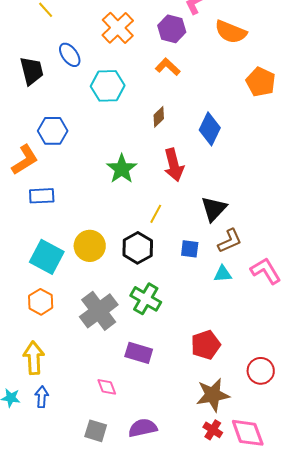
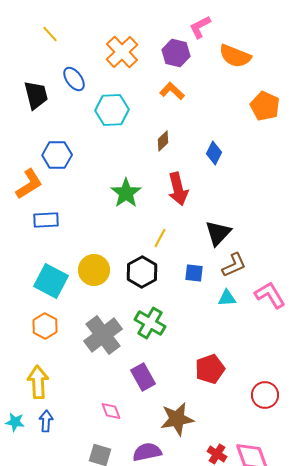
blue diamond: (210, 129) -> (214, 153), size x0.7
purple rectangle: (139, 353) -> (143, 377), turned 44
brown star: (213, 395) -> (177, 419), moved

